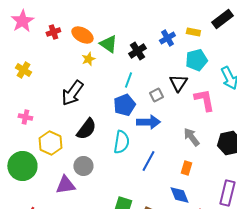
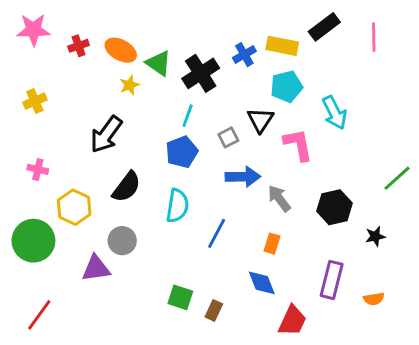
pink star: (22, 21) -> (33, 30), turned 30
yellow rectangle: (193, 32) -> (282, 46), size x1.5
black cross: (137, 51) -> (201, 73), size x1.4
yellow cross: (23, 70) -> (35, 101), turned 35
blue arrow: (148, 122) -> (243, 177), moved

